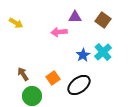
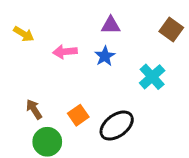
brown square: (103, 20) -> (171, 30), moved
pink arrow: (59, 32) -> (65, 52), moved
blue star: (83, 55) -> (105, 56), moved

